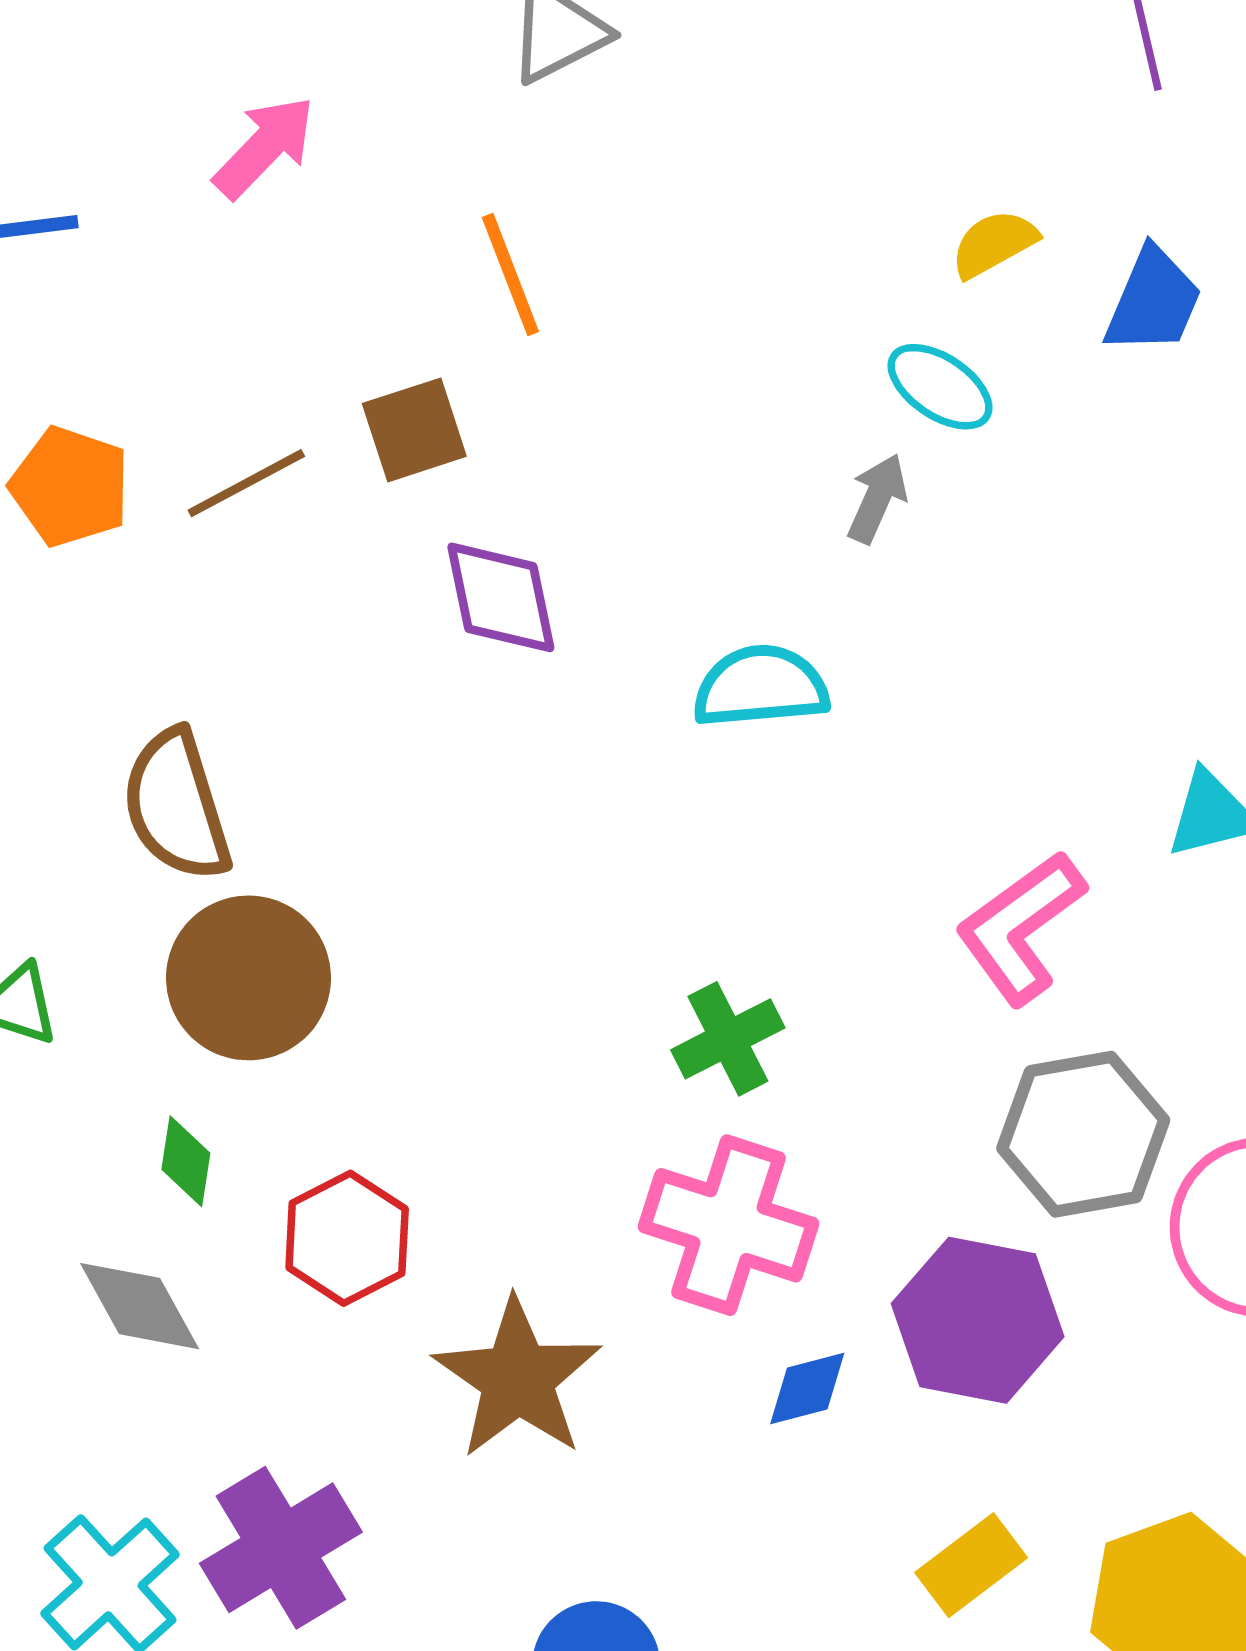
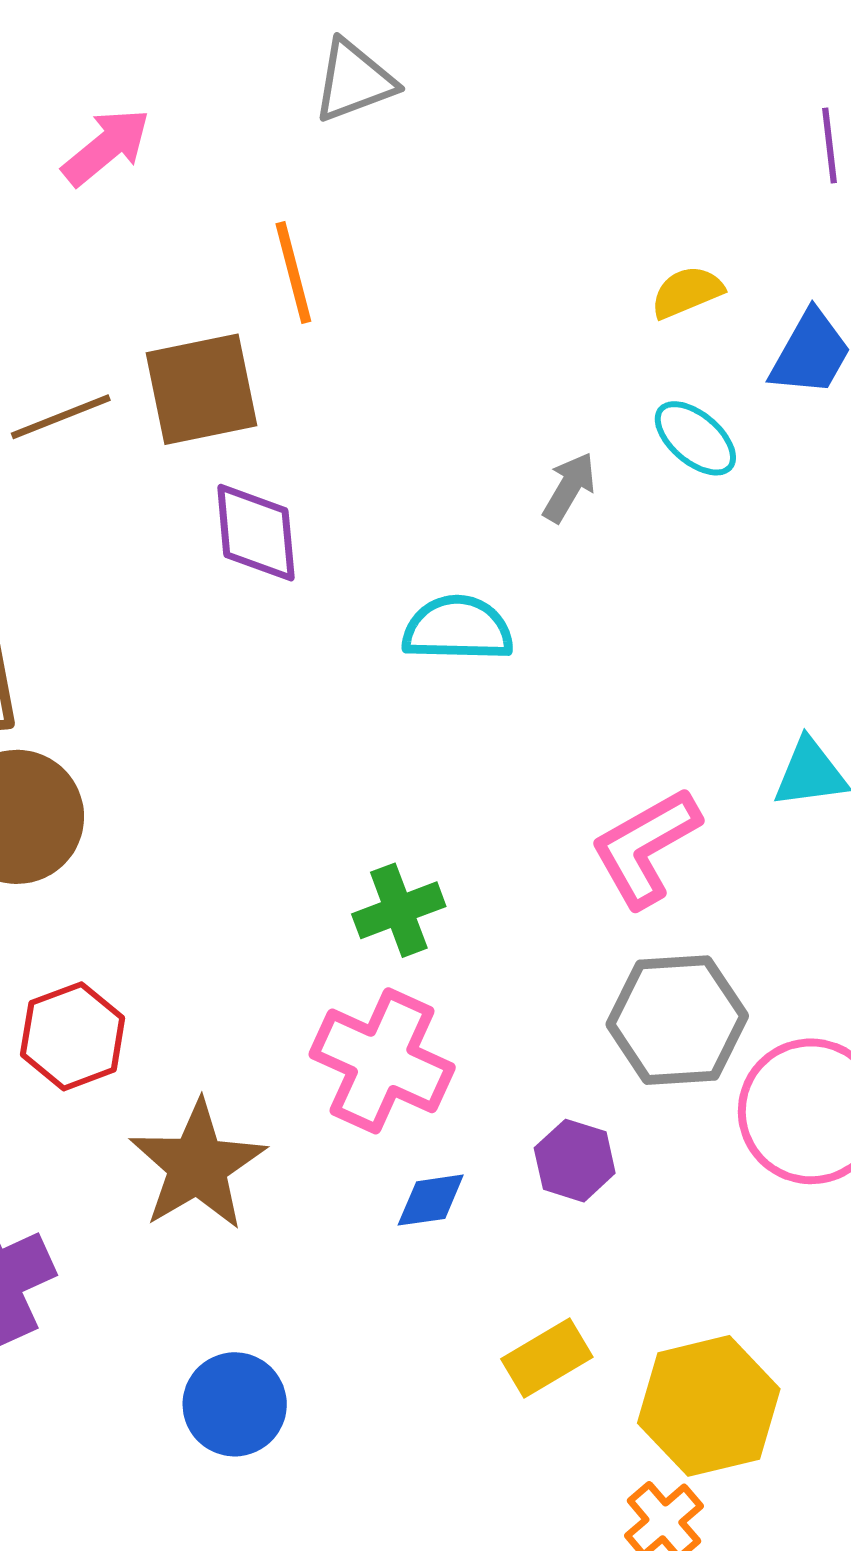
cyan ellipse: (940, 387) -> (695, 438), moved
brown square: (414, 430) -> (201, 389), size x1.4
purple hexagon: (978, 1320) -> (575, 1161), size x0.6

